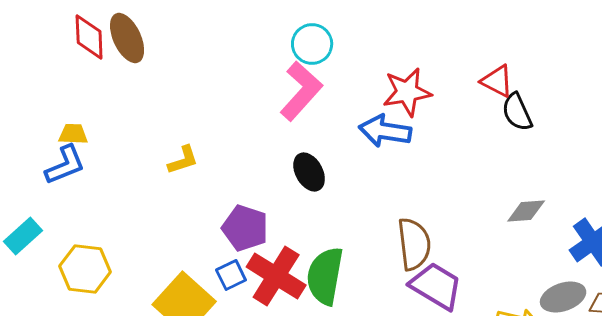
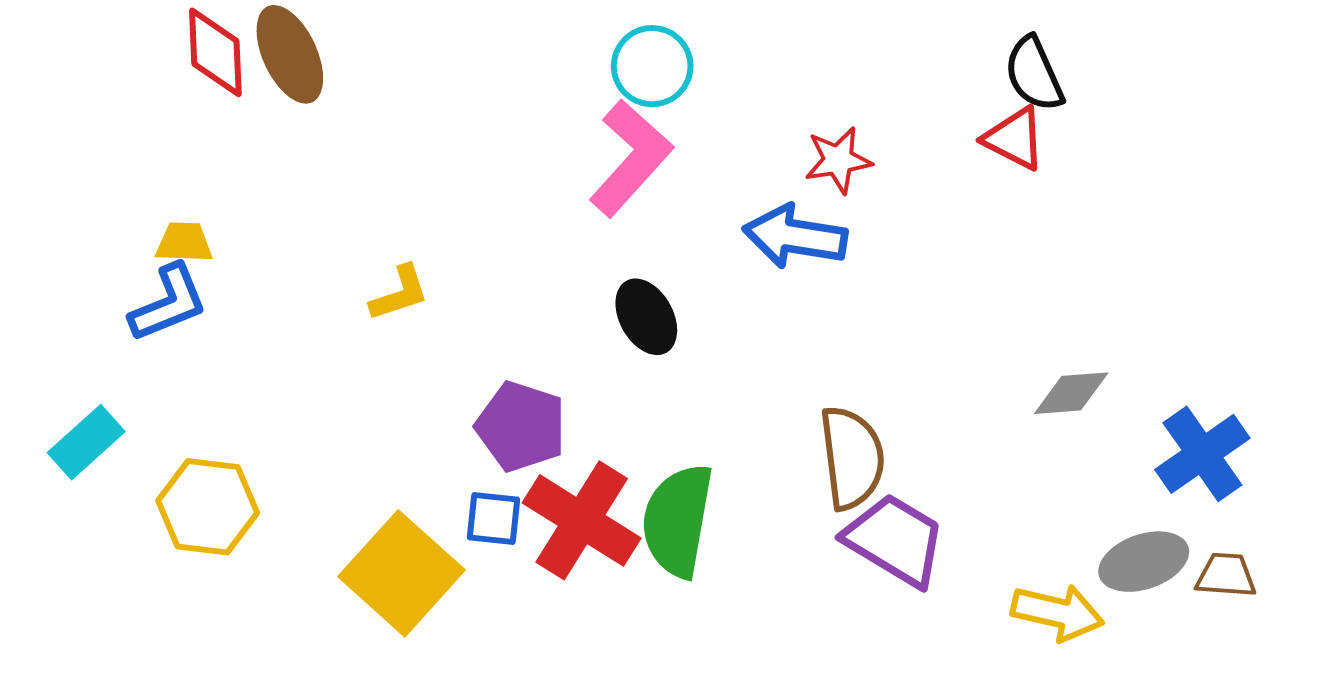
red star: (407, 92) -> (838, 160), size x0.7
black semicircle: (517, 112) -> (1034, 74), moved
blue square: (231, 275) -> (494, 518), turned 32

